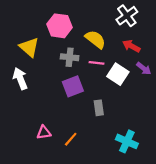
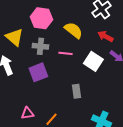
gray cross: (70, 57) -> (40, 46), moved
pink line: (97, 63) -> (65, 53), moved
purple square: (73, 86) -> (38, 72), moved

